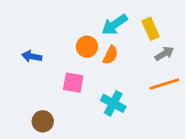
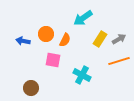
yellow rectangle: (151, 29) -> (100, 39), moved, turned 56
orange circle: (87, 47) -> (46, 34), moved
orange semicircle: (110, 55) -> (65, 40), moved

